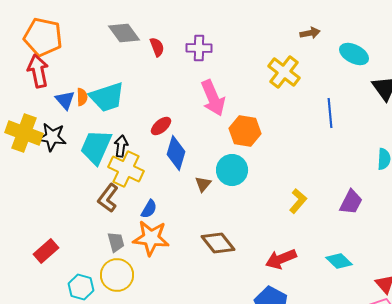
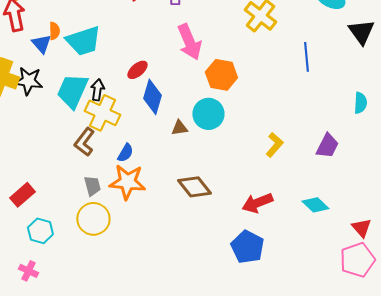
orange semicircle: (82, 97) -> (54, 31), moved
brown triangle: (203, 184) -> (179, 128), turned 42
cyan hexagon: (81, 287) -> (40, 231), moved

